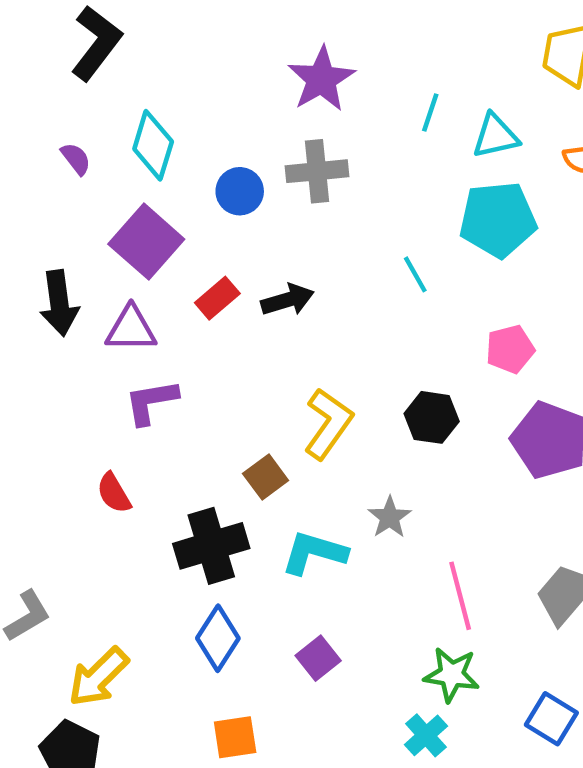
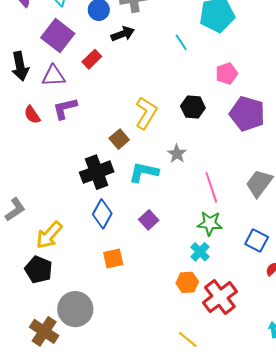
black arrow: (287, 300) -> (123, 34), moved
red semicircle: (114, 493) -> (32, 115), moved

